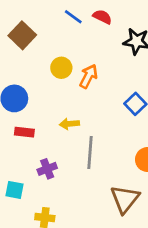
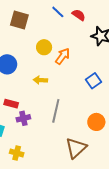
brown square: (22, 35) -> (19, 20), turned -36
yellow arrow: (69, 124) -> (40, 80), moved
red rectangle: (24, 132) -> (11, 104), moved

